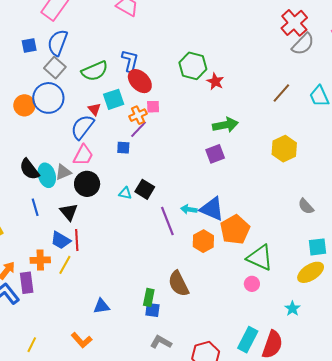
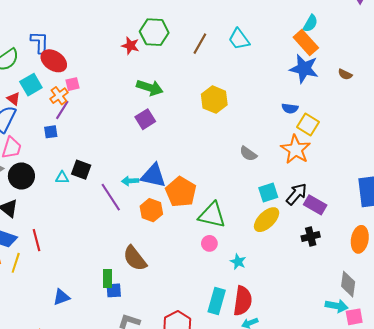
green hexagon: (193, 66) -> (154, 32), moved
green arrow: (225, 125) -> (150, 88), turned 40
red line: (77, 240) -> (37, 240), moved
cyan star: (292, 309) -> (238, 262), moved

